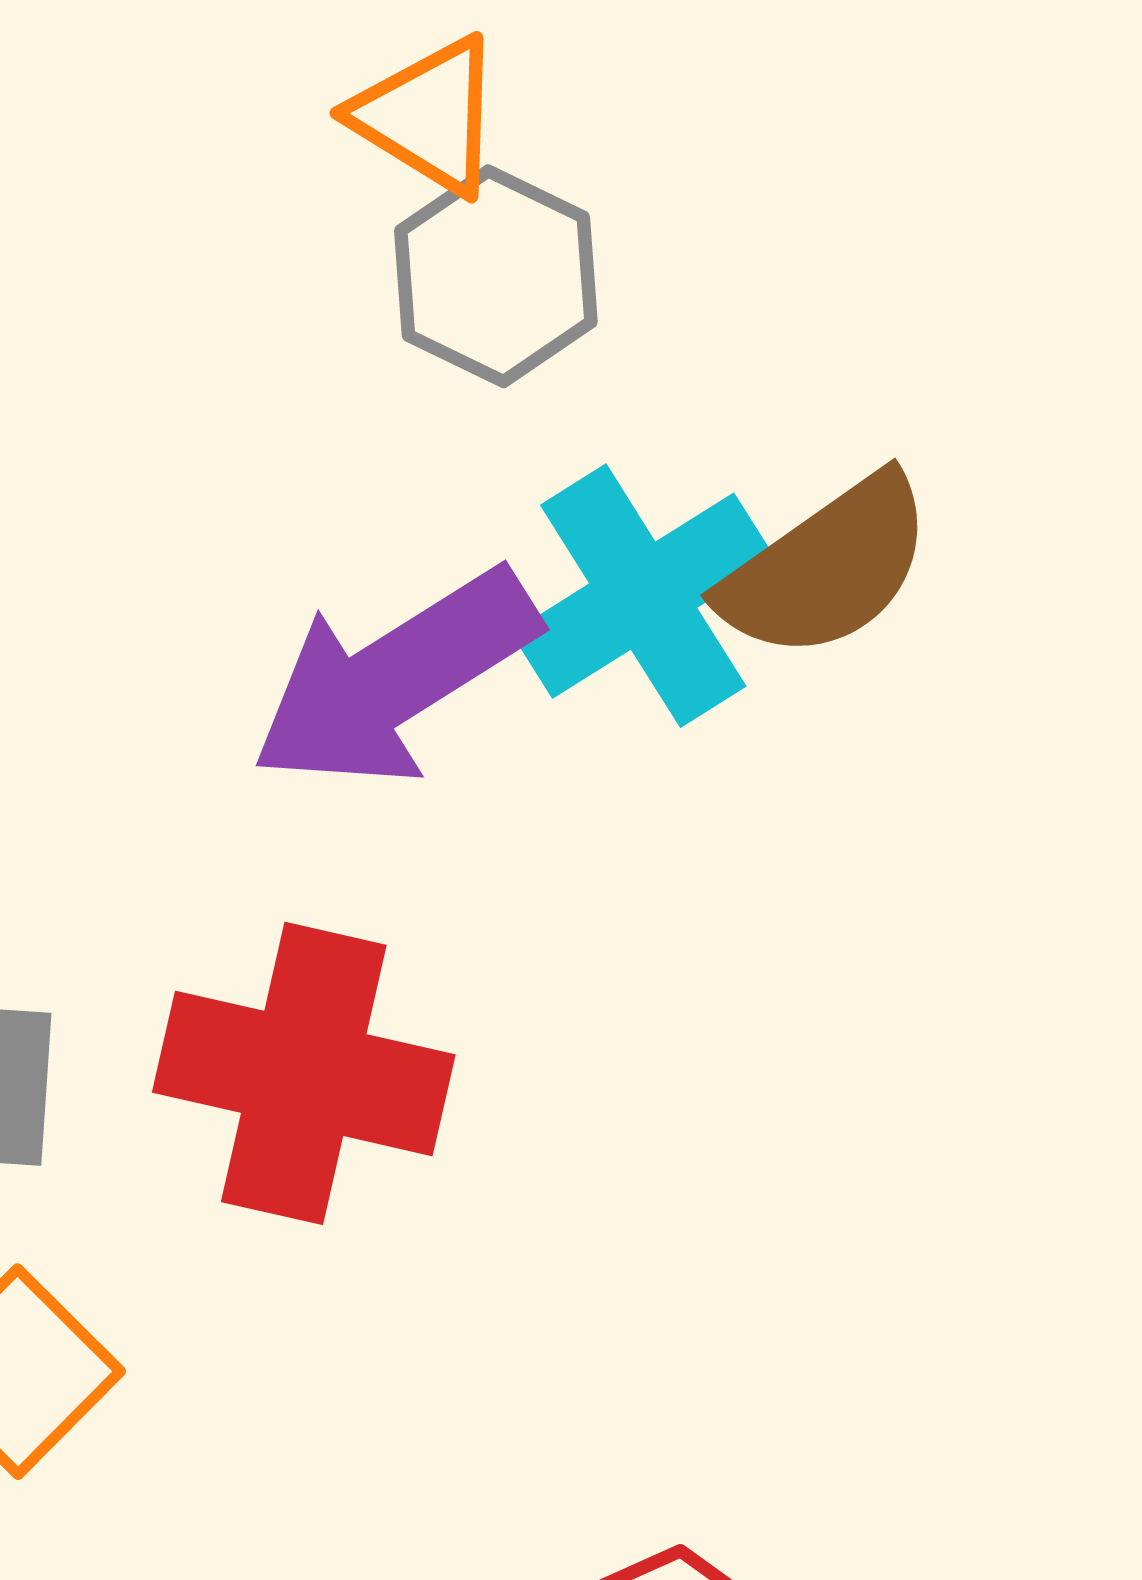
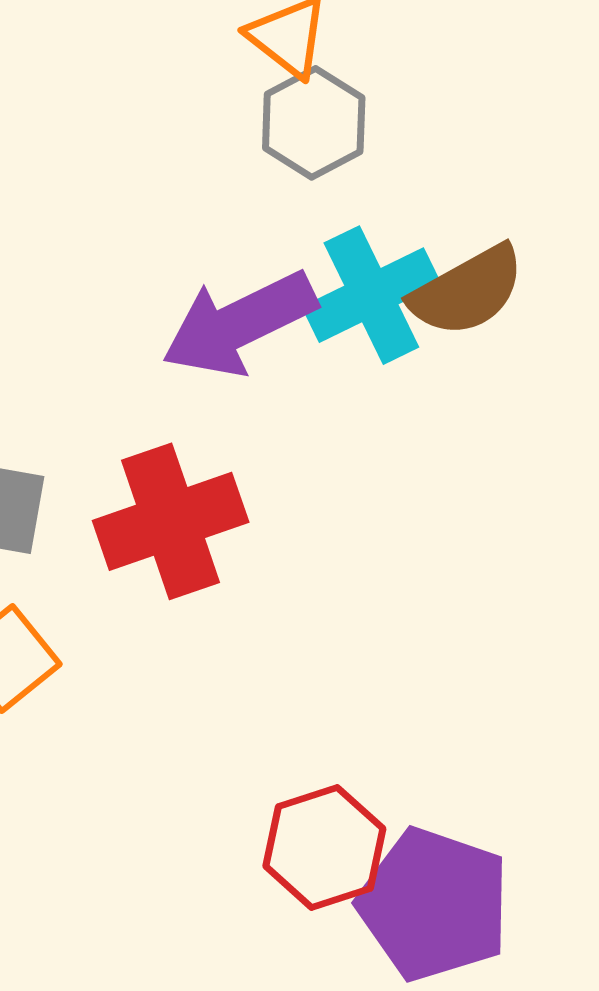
red cross: (304, 1073) -> (171, 521), turned -38

